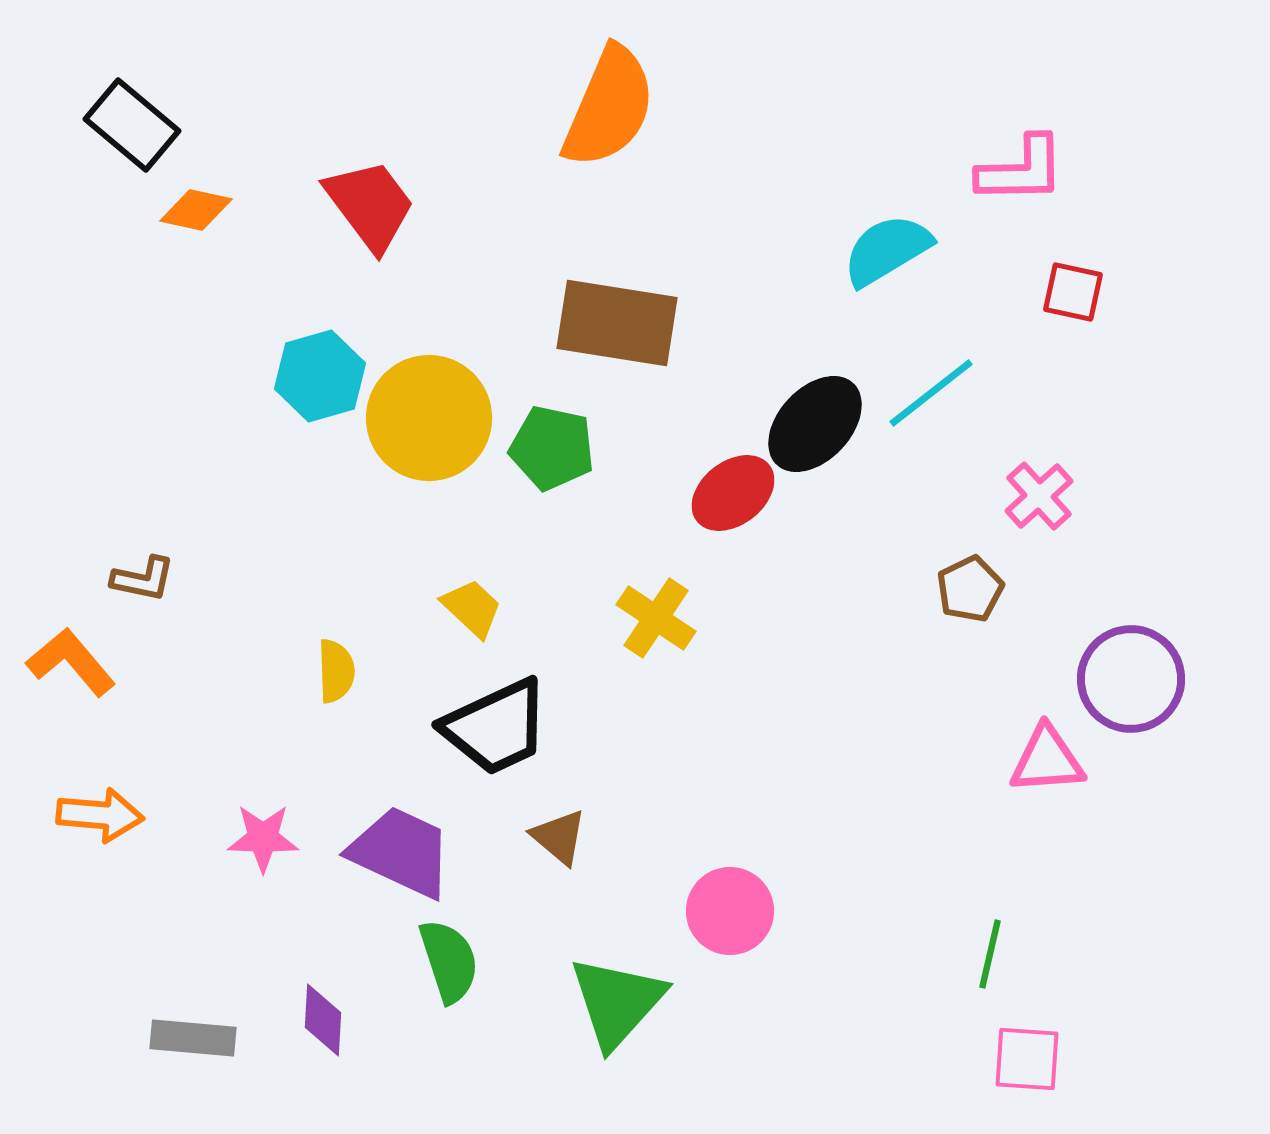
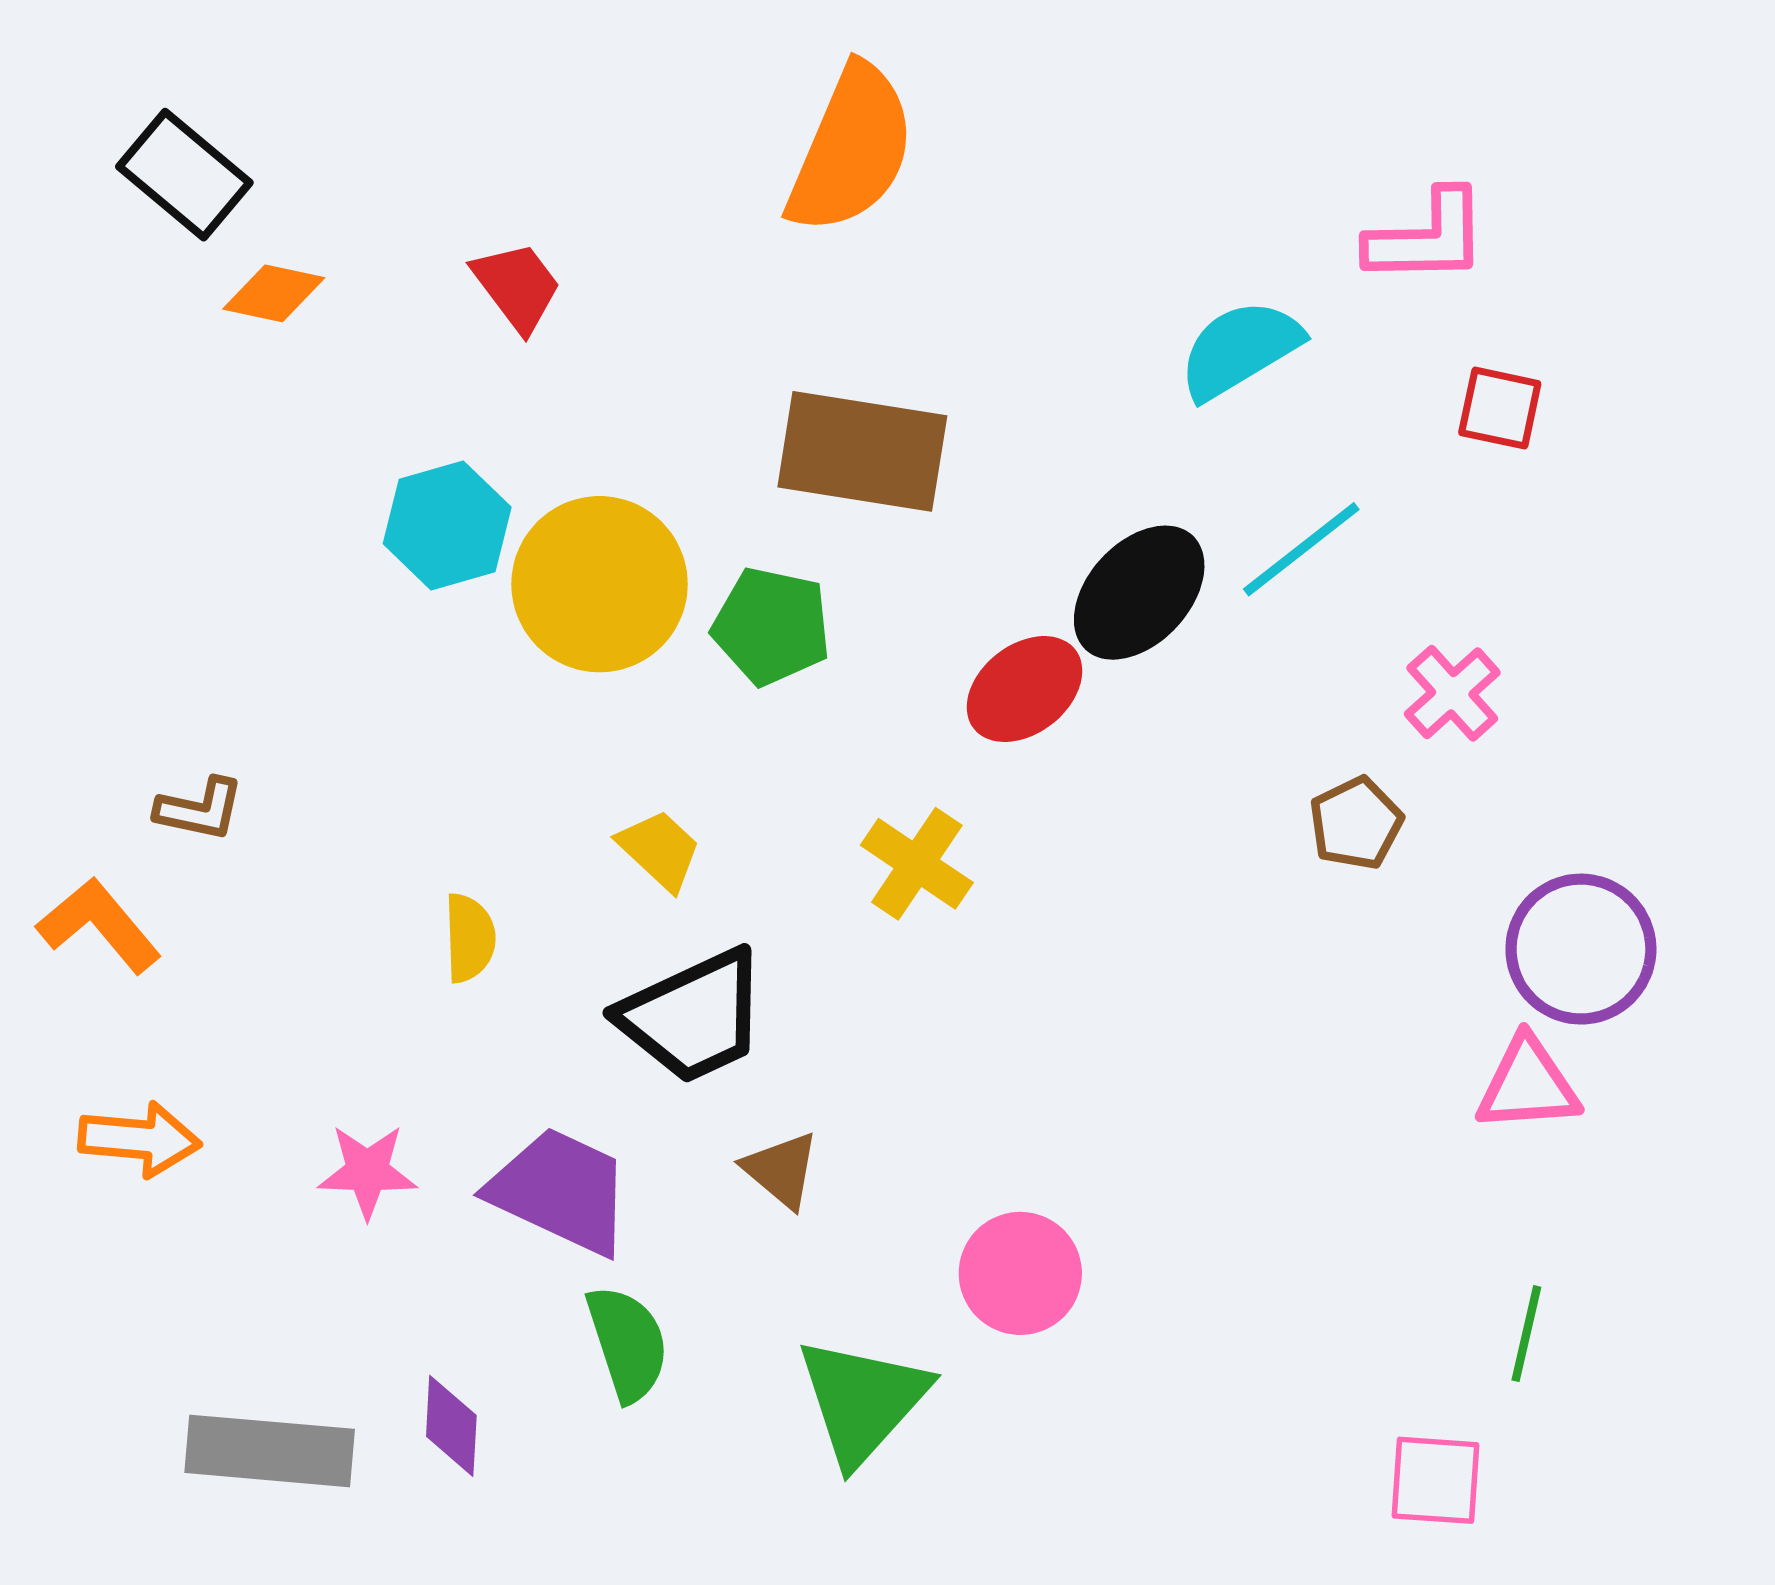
red trapezoid: (370, 205) -> (517, 286), size x0.7
pink triangle: (1047, 760) -> (1528, 1085), moved
green line: (990, 954) -> (1526, 1334), moved
gray rectangle: (193, 1038) -> (270, 1451), size x1.4

